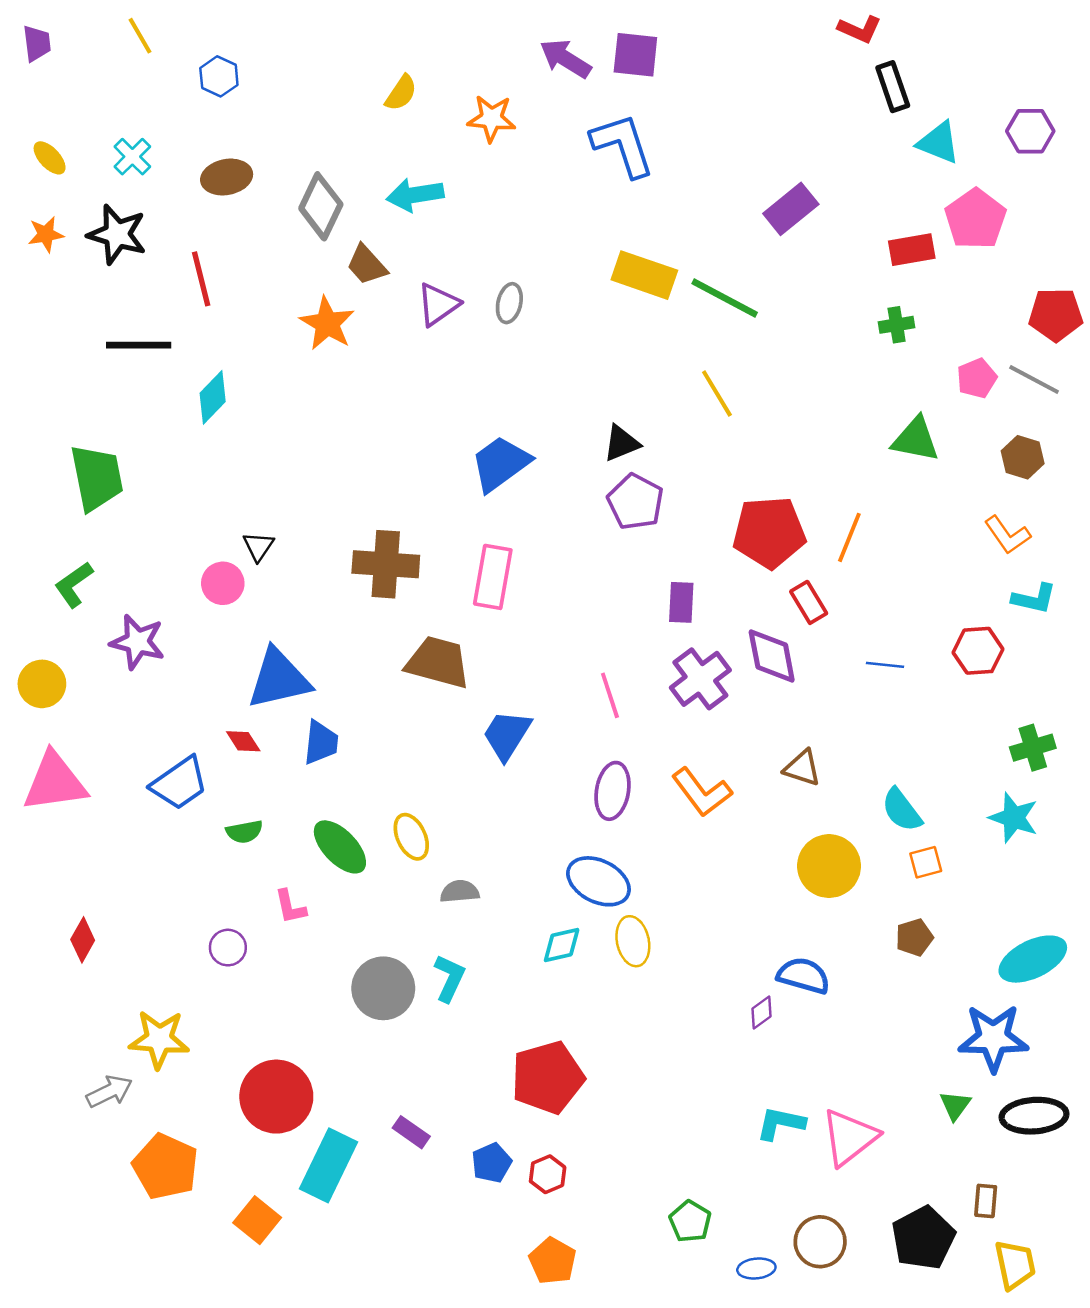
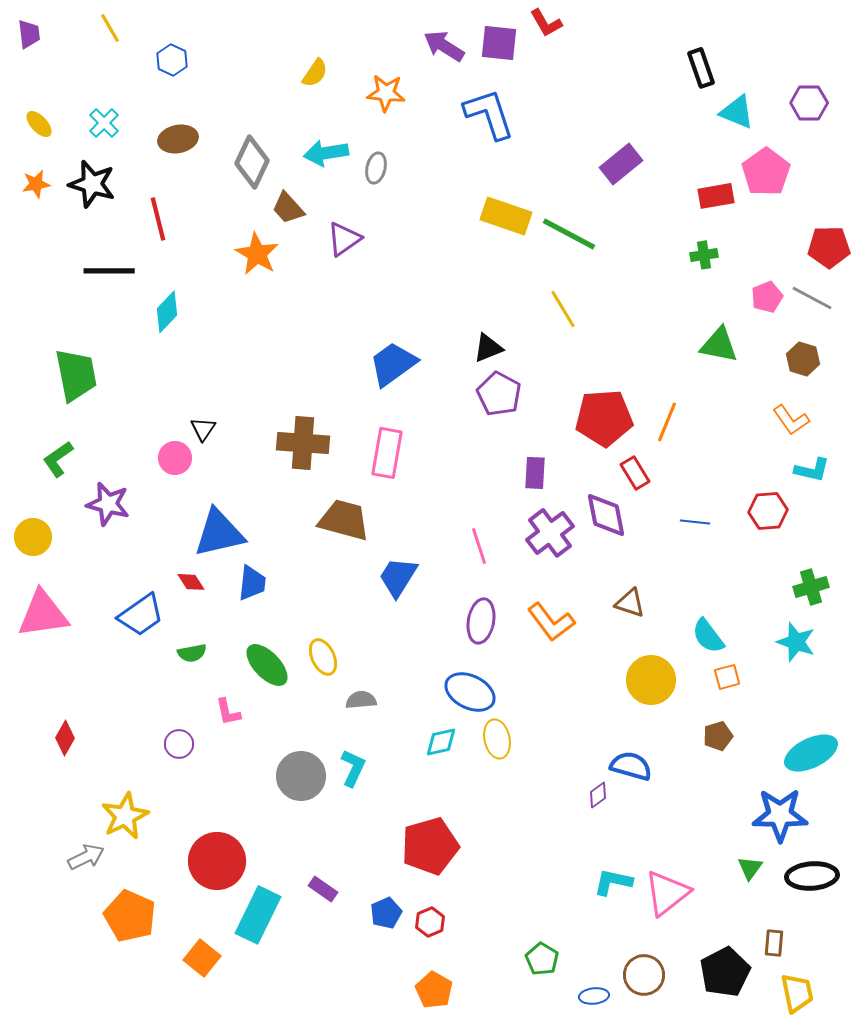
red L-shape: (860, 29) -> (546, 23), moved, turned 36
gray ellipse: (509, 303) -> (376, 168), moved
yellow star: (159, 1039) -> (125, 816), turned -30

